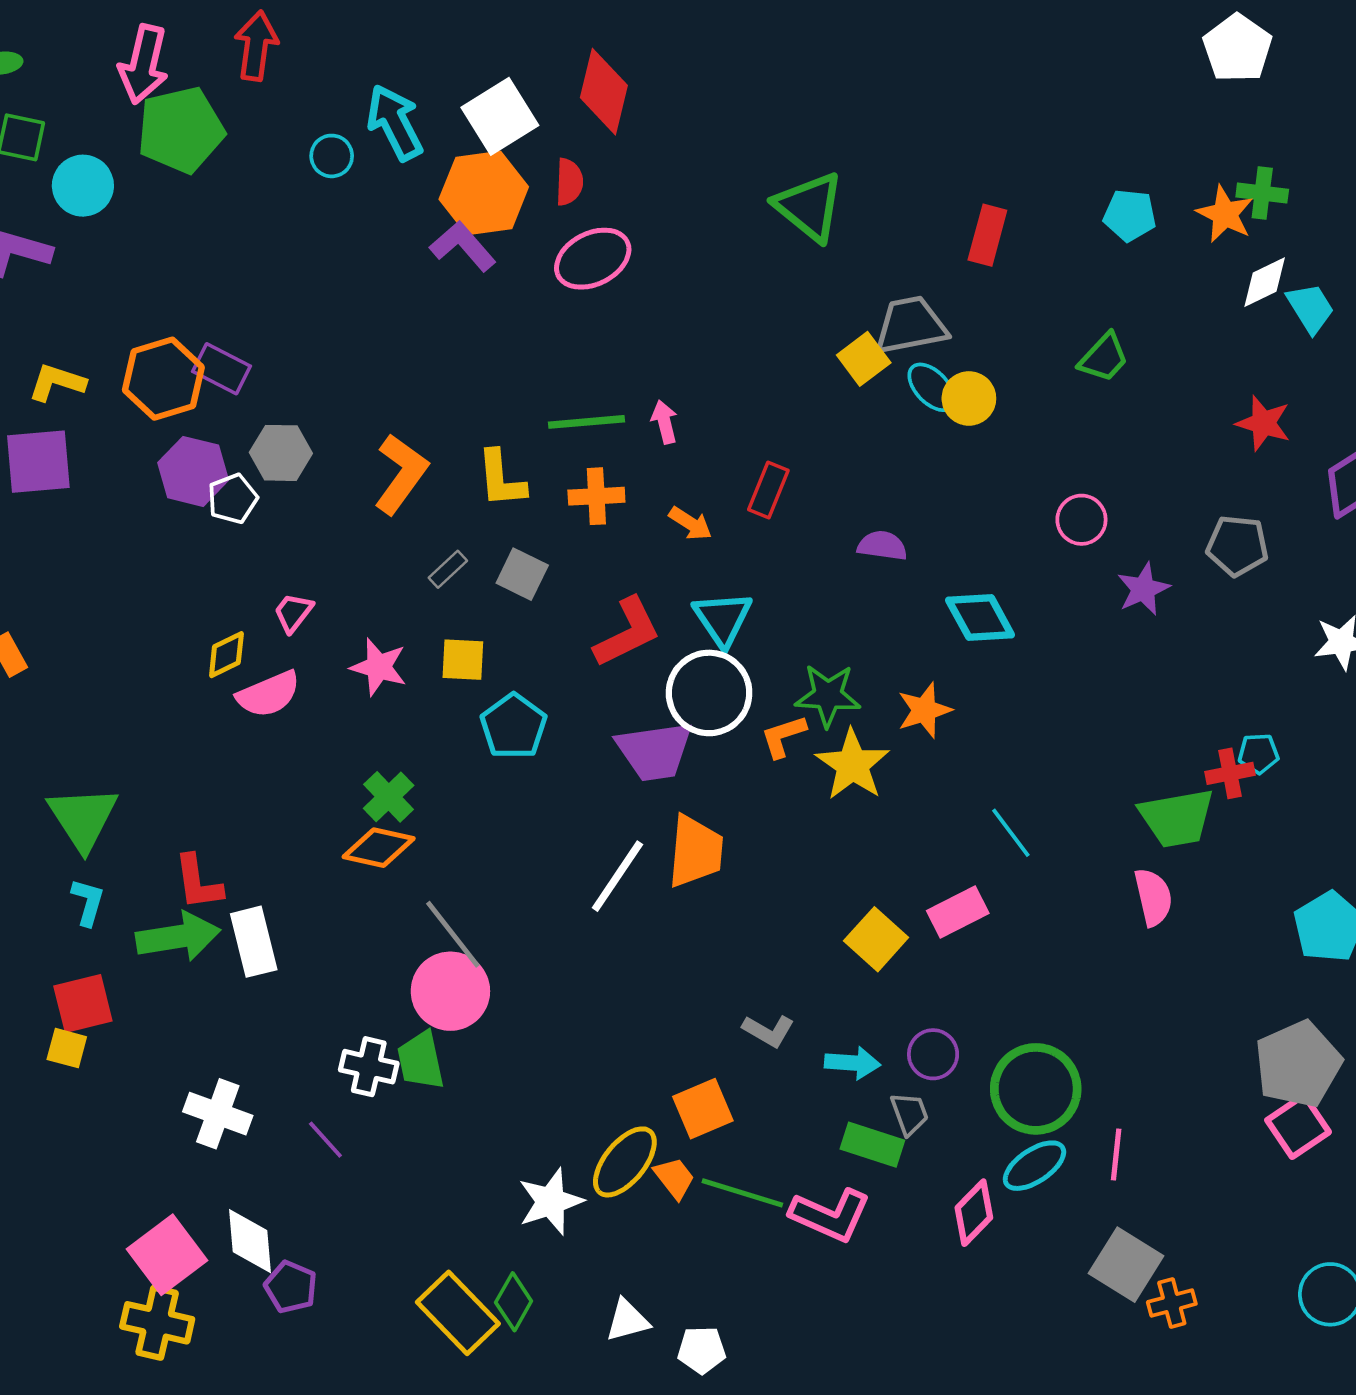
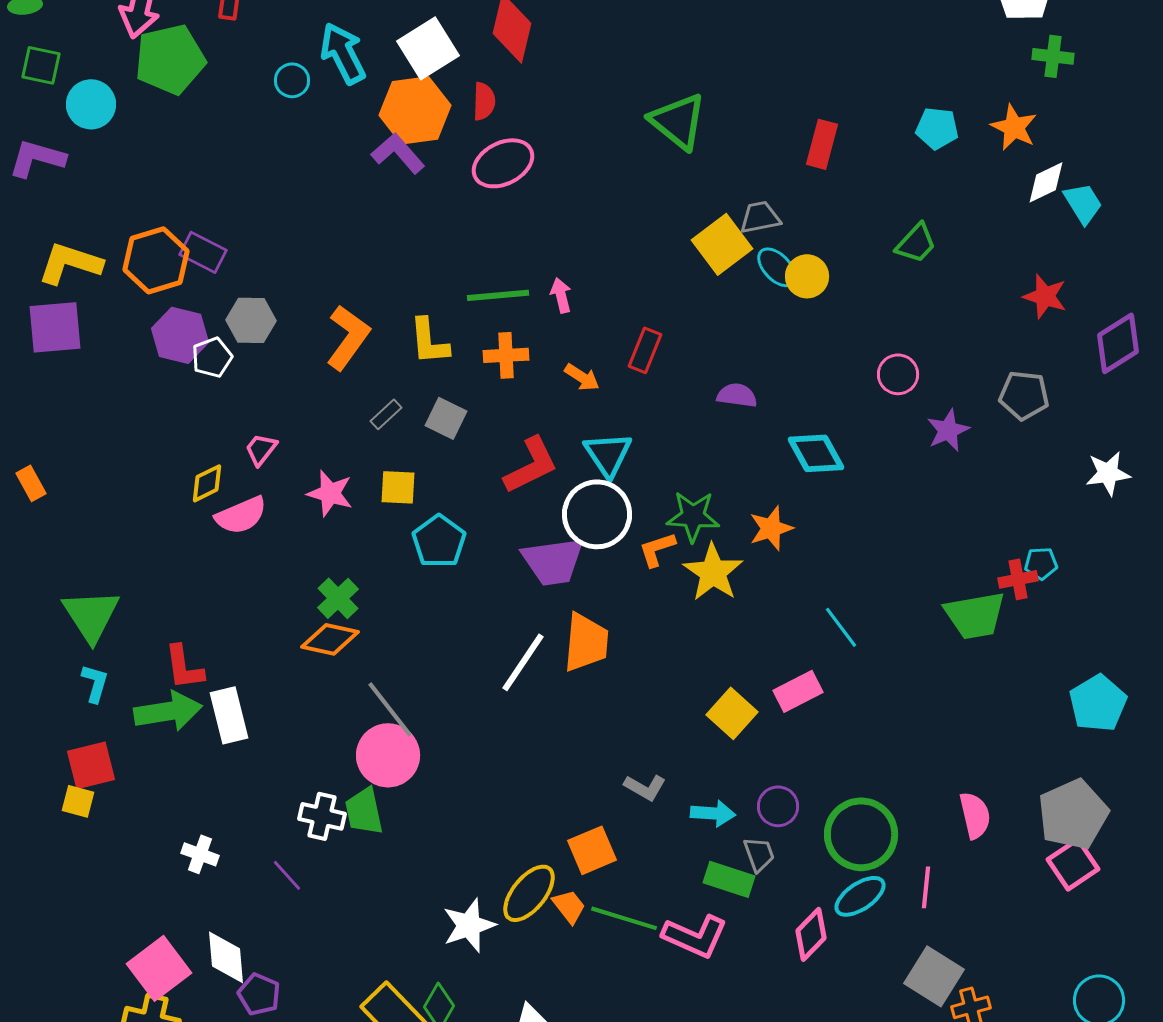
green cross: (1262, 193) -> (1053, 56), moved
gray trapezoid: (911, 325) -> (760, 217), size x0.7
yellow square: (864, 359) -> (722, 244), size x1.4
yellow L-shape: (57, 382) -> (70, 263), size x1.4
pink semicircle: (1153, 897) -> (975, 815), moved
white cross: (218, 1114) -> (200, 854), size x0.7

